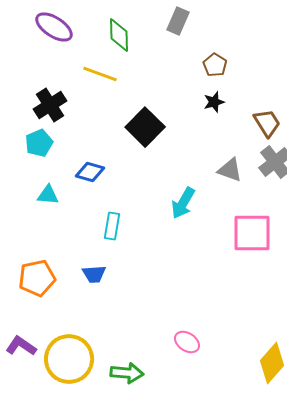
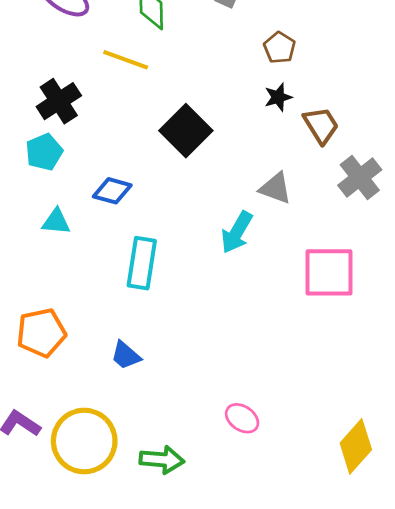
brown trapezoid: (267, 123) -> (321, 125), moved
gray triangle: (230, 170) -> (276, 188), moved
cyan rectangle: (112, 226) -> (142, 263), size x1.4
blue trapezoid: (94, 274) -> (126, 355), moved, turned 45

